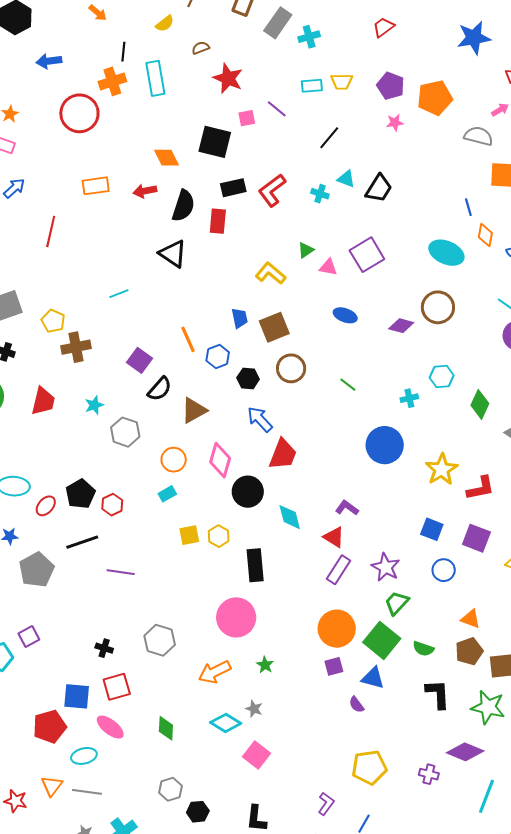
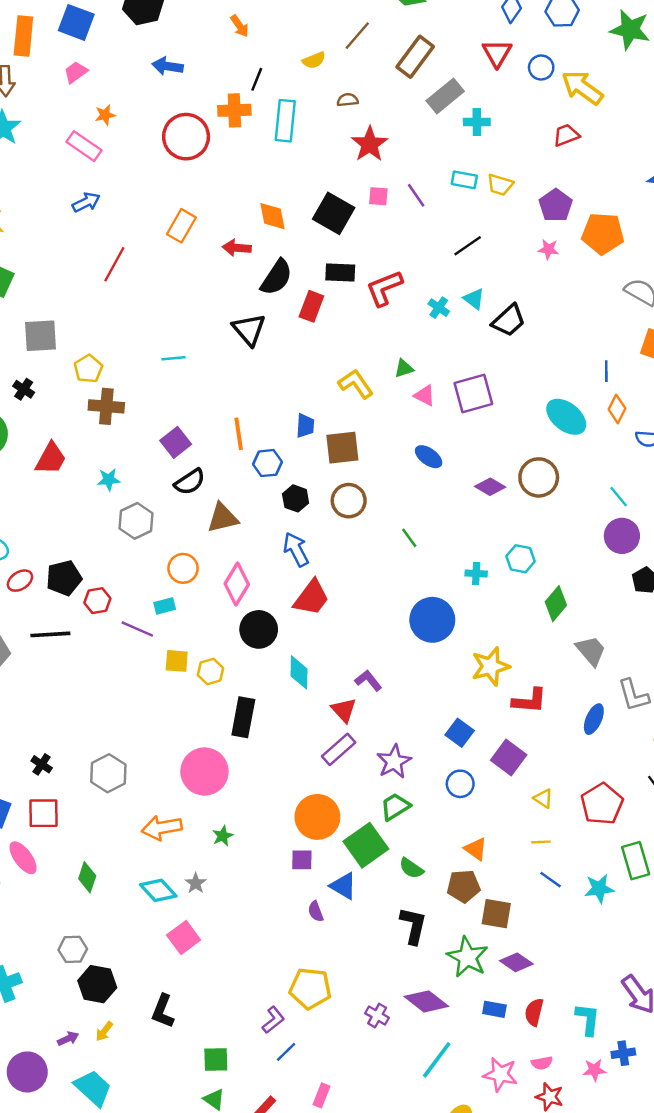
orange rectangle: (96, 186) -> (181, 226), turned -68
purple line: (121, 572) -> (137, 629), moved
purple L-shape: (326, 804) -> (273, 1020), moved
black hexagon: (198, 812) -> (97, 984), size x1.4

